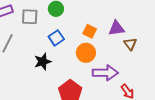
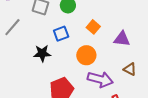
orange square: (90, 31) -> (93, 27), moved
brown triangle: (130, 44) -> (130, 69), moved, turned -40

